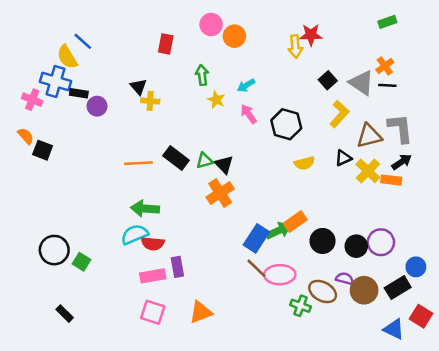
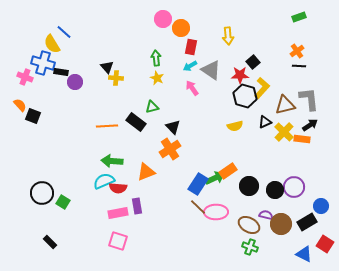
red star: (311, 35) -> (240, 75), moved
red rectangle: (166, 44) -> (191, 47), moved
gray triangle: (361, 83) -> (211, 70), moved
yellow star: (216, 100) -> (157, 78), moved
black hexagon: (286, 124) -> (245, 96), moved
green triangle: (205, 161) -> (152, 107), moved
green cross: (301, 306) -> (250, 247), moved
orange triangle: (201, 312) -> (146, 172), moved

